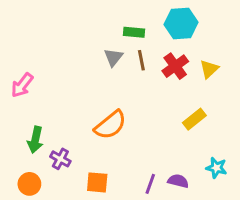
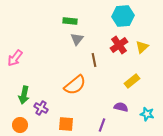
green rectangle: (134, 32) -> (70, 21), moved
brown line: (141, 60) -> (94, 60), moved
purple semicircle: (178, 181) -> (121, 107), moved

